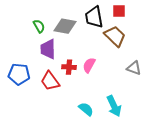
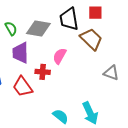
pink semicircle: (89, 65) -> (60, 56), moved

